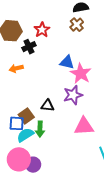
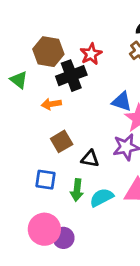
black cross: (29, 47) -> (71, 76), size x1.5
brown square: (26, 116) -> (62, 141), moved
cyan semicircle: (25, 135) -> (102, 197), moved

